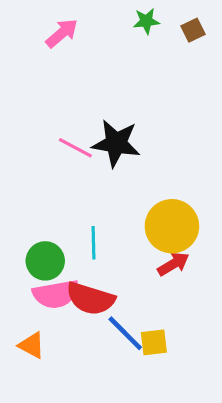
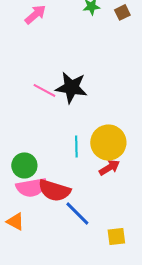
cyan line: (94, 243) -> (76, 146), moved
yellow square: (154, 342) -> (116, 236), moved

